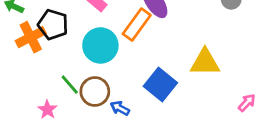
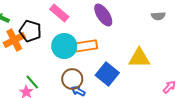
orange rectangle: (137, 25) -> (85, 46), moved, turned 45
green line: (70, 85) -> (32, 82), moved
brown circle: (95, 91) -> (72, 79), moved

